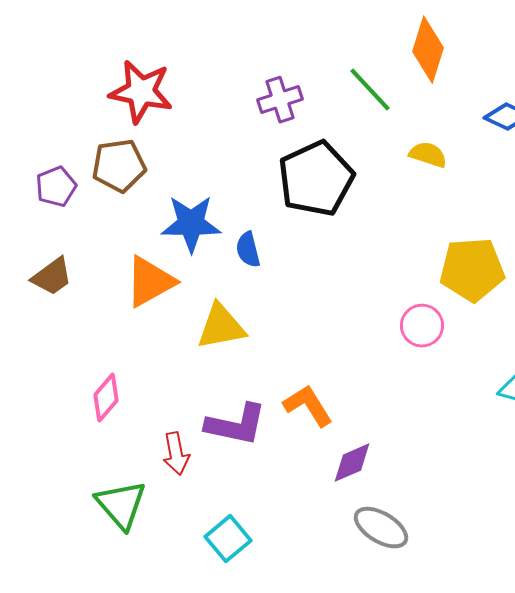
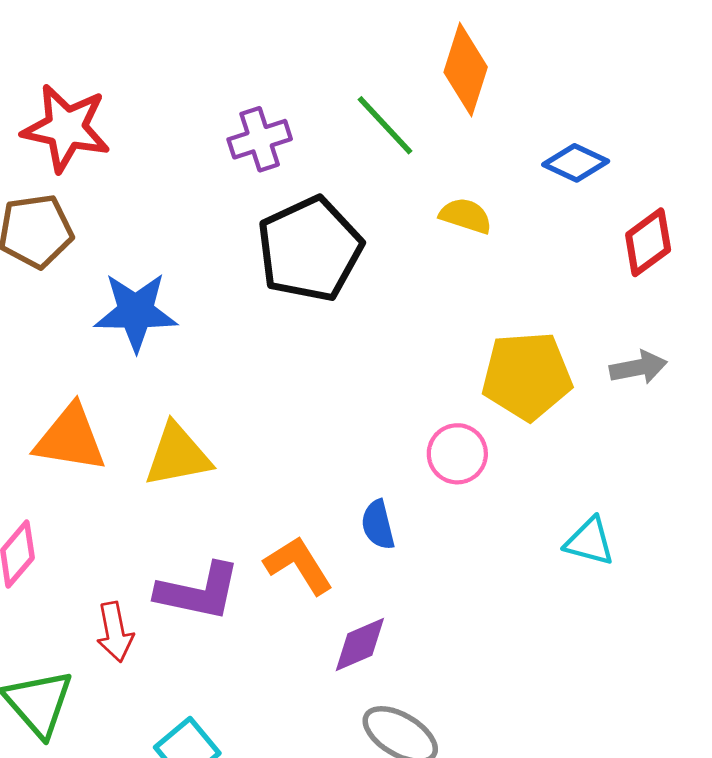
blue semicircle: (248, 250) -> (378, 525), moved
orange triangle: (150, 282) -> (70, 438), moved, turned 38

